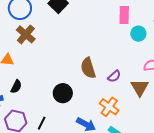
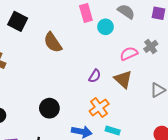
brown semicircle: (88, 68) -> (53, 42), moved
orange cross: (109, 107) -> (99, 108), turned 36

